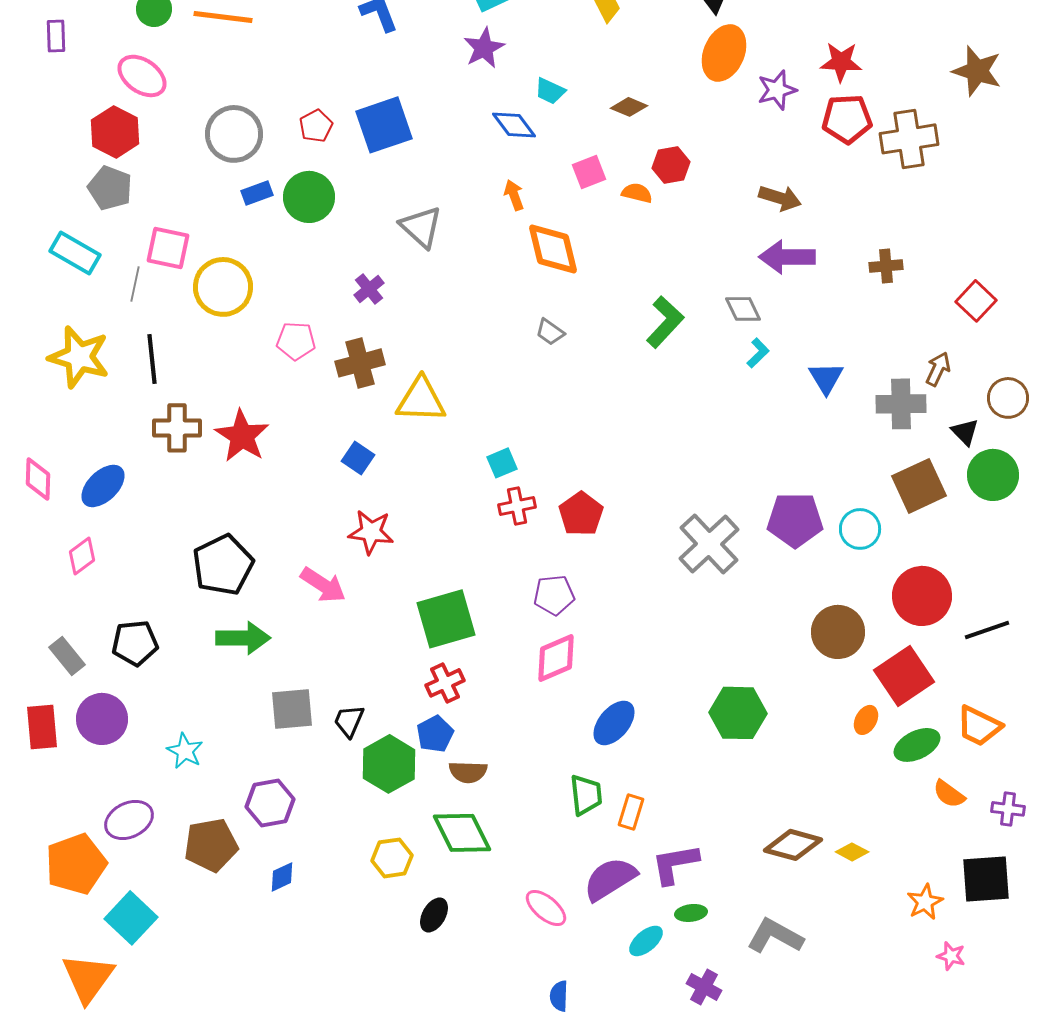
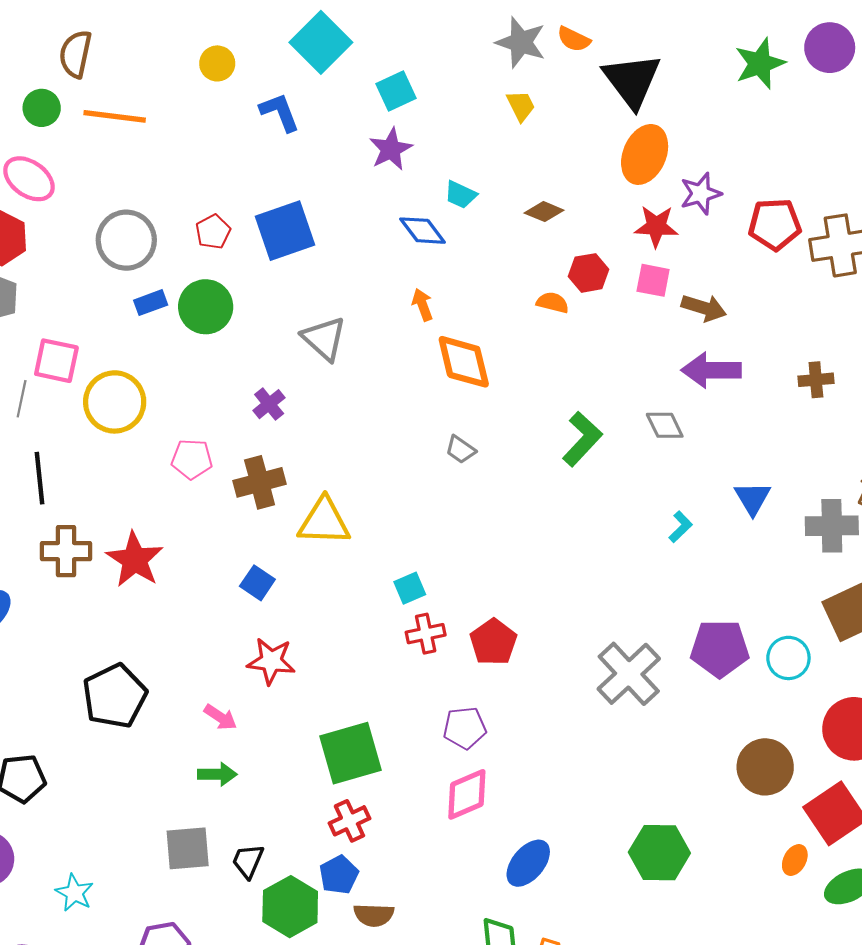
red star: (841, 62) -> (656, 226), moved
pink square: (589, 172) -> (653, 280), moved, turned 32
cyan L-shape: (758, 353) -> (681, 527), moved
pink arrow: (323, 585) -> (220, 717), size x0.7
green arrow: (243, 638) -> (217, 774), moved, size x0.7

